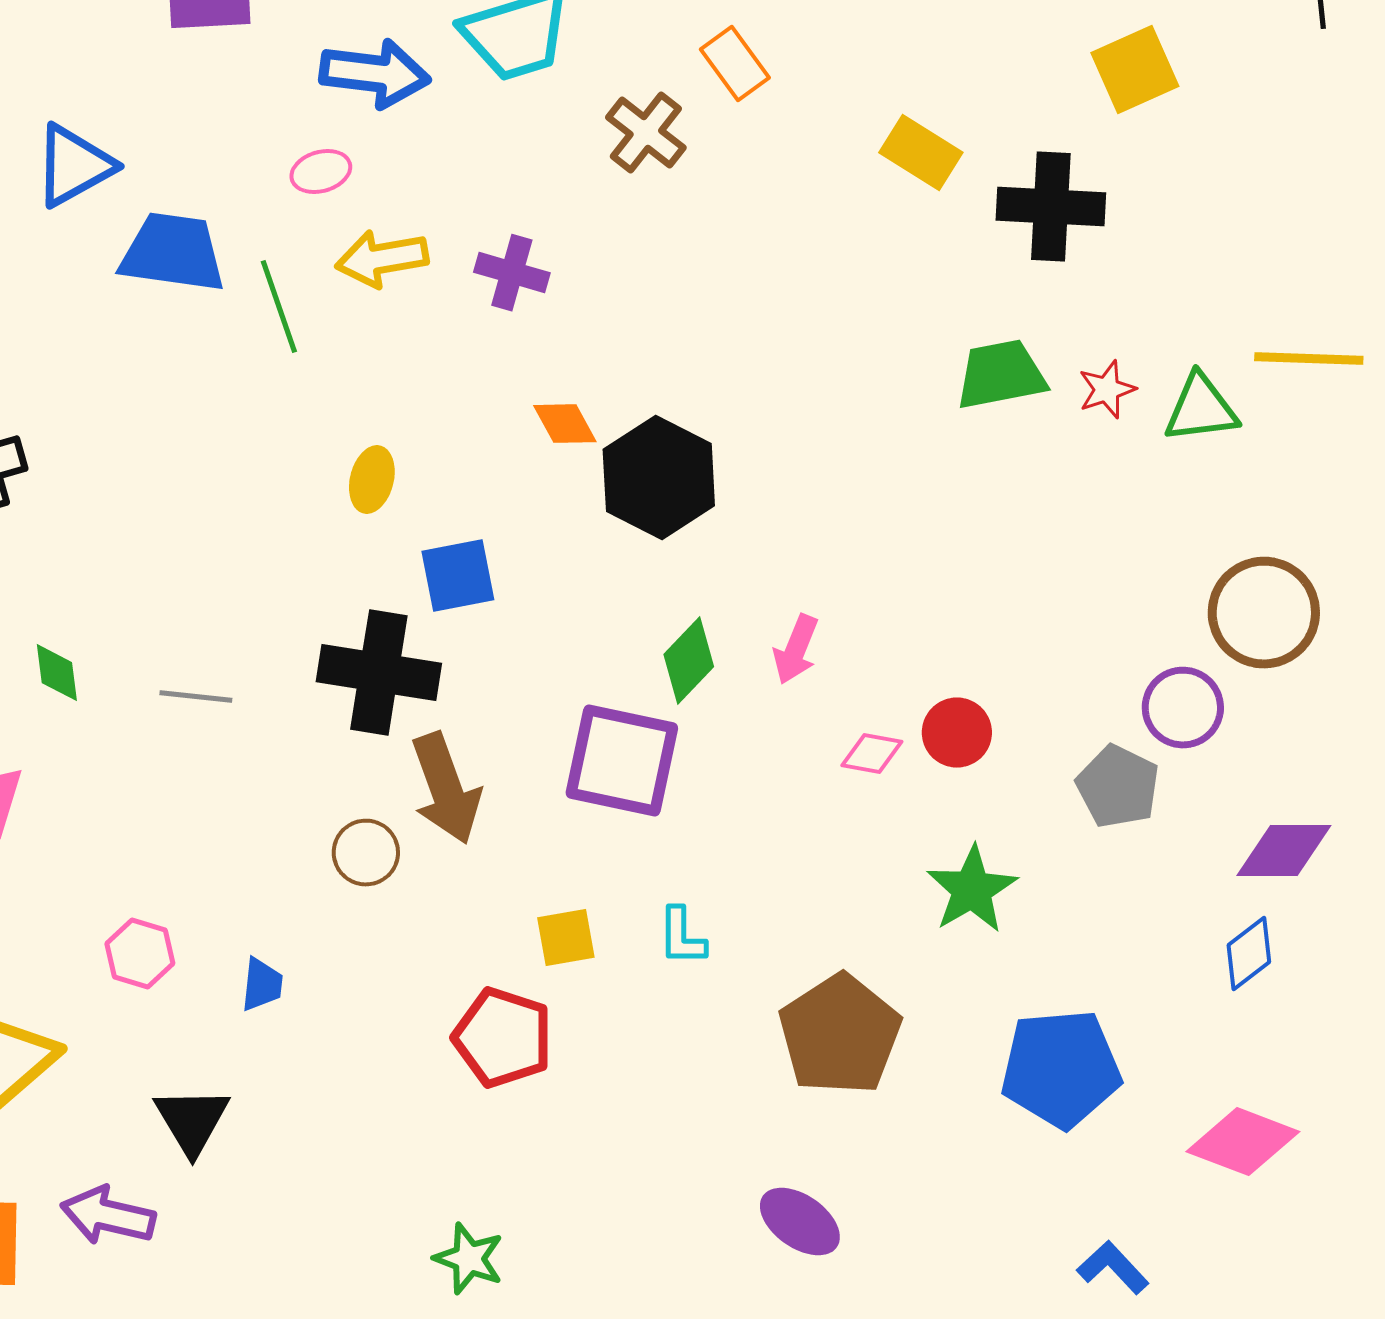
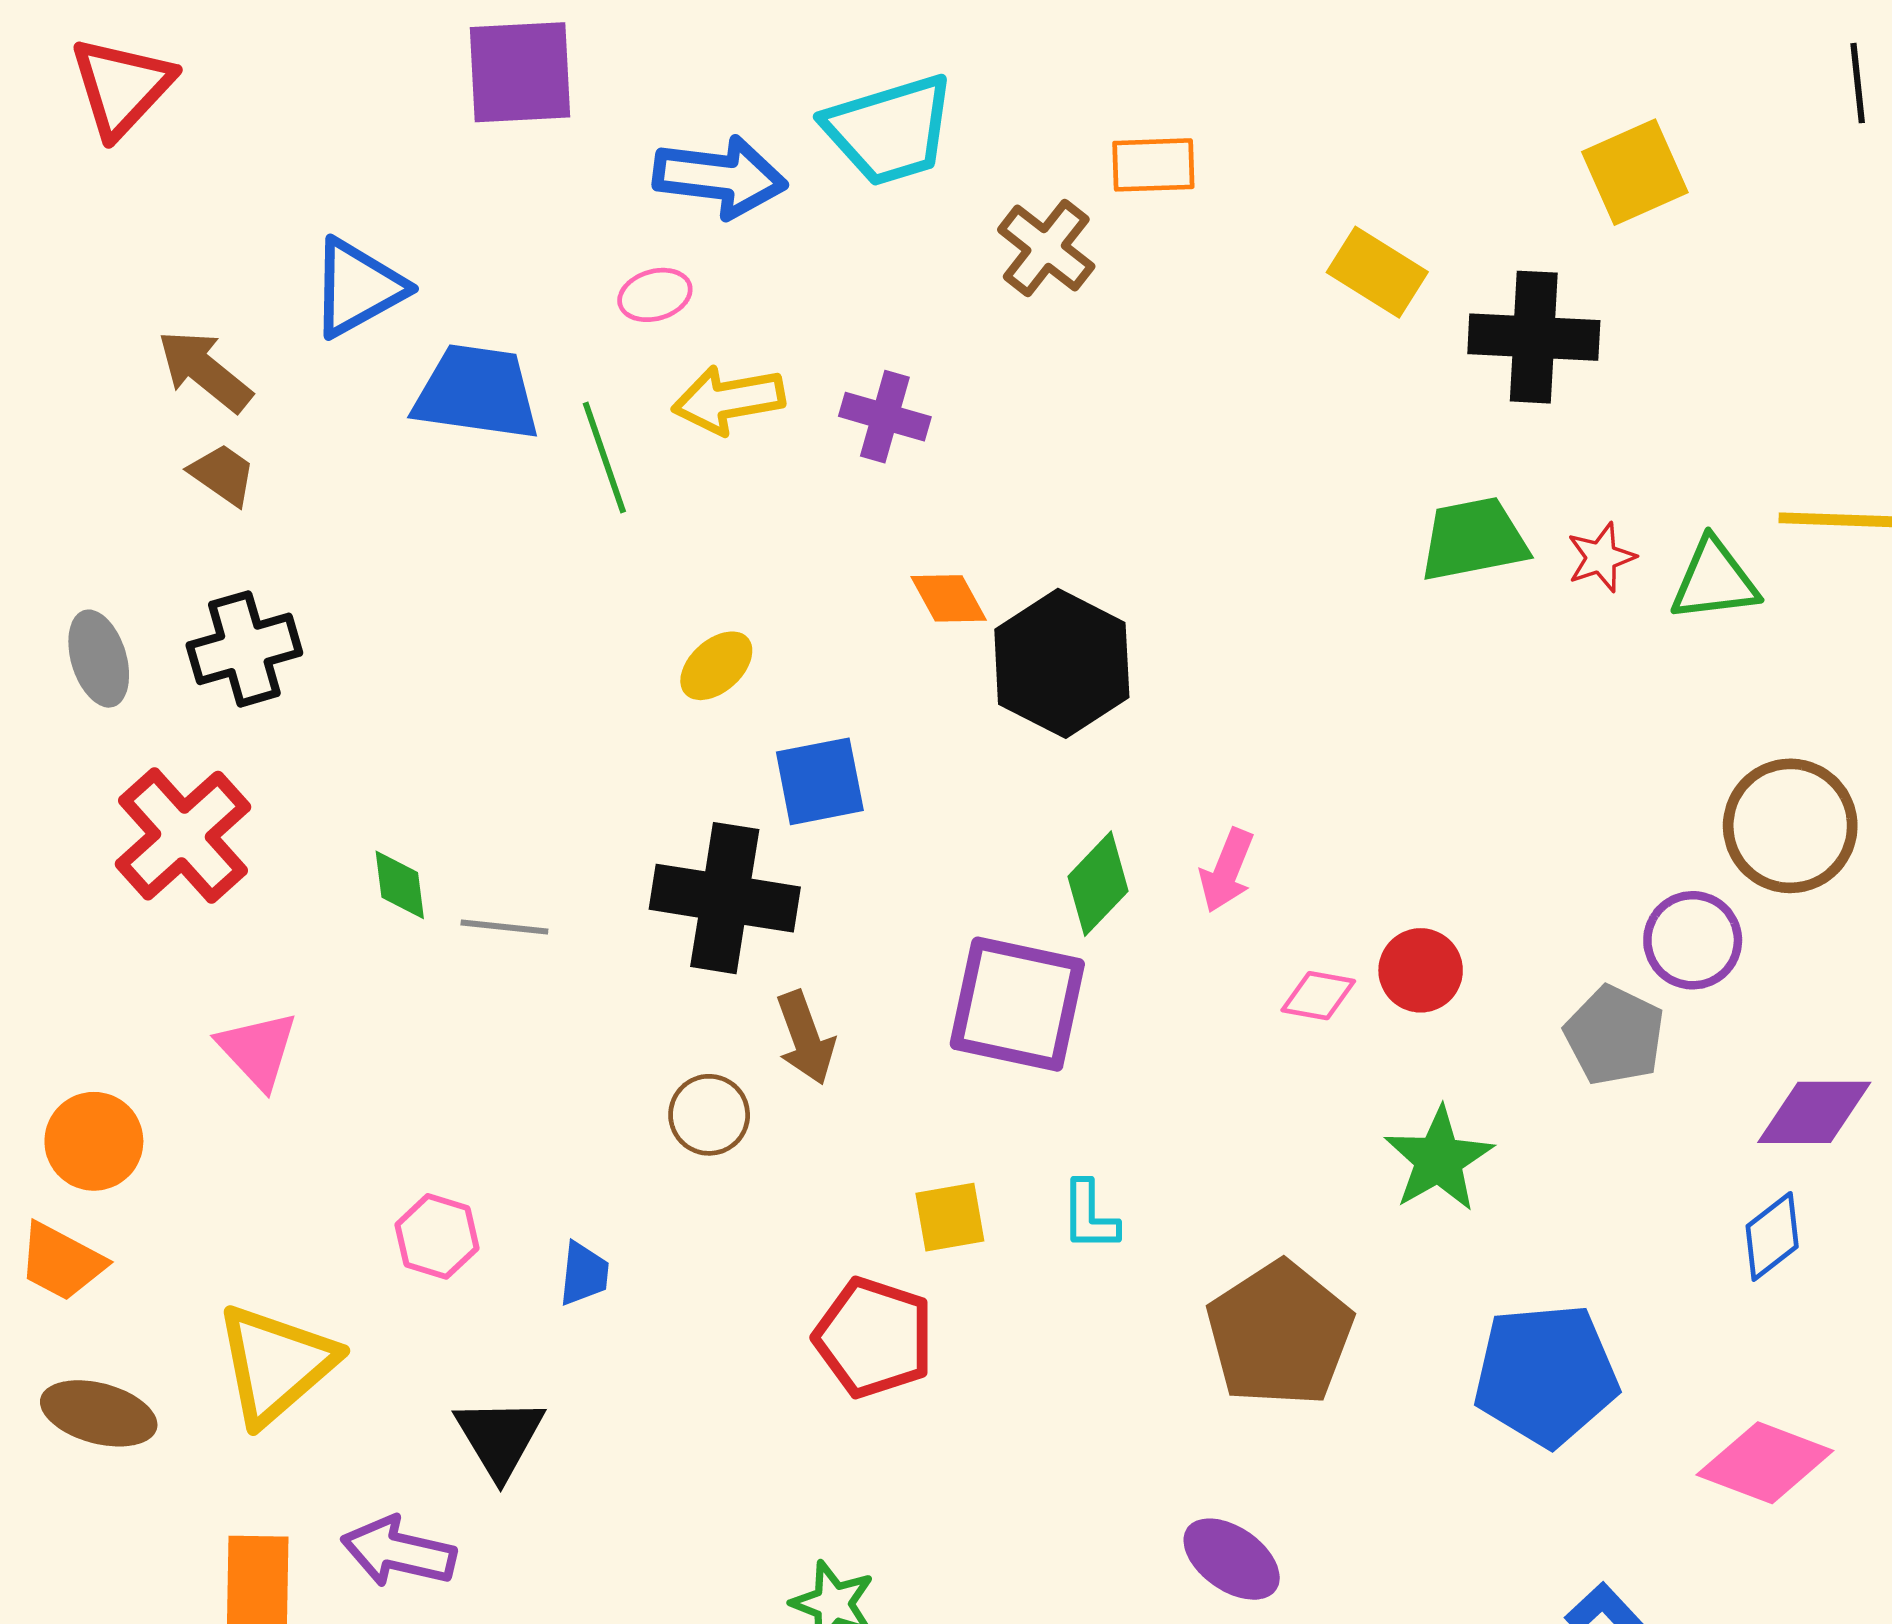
orange rectangle: (735, 64) -> (1153, 165), turned -56
yellow ellipse: (372, 480) -> (716, 666), turned 34
green diamond: (57, 673) -> (400, 885), moved
brown arrow: (446, 789) -> (805, 1038), size x0.7

